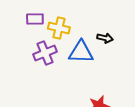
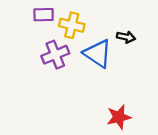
blue triangle: (81, 52) -> (98, 53), turned 32

